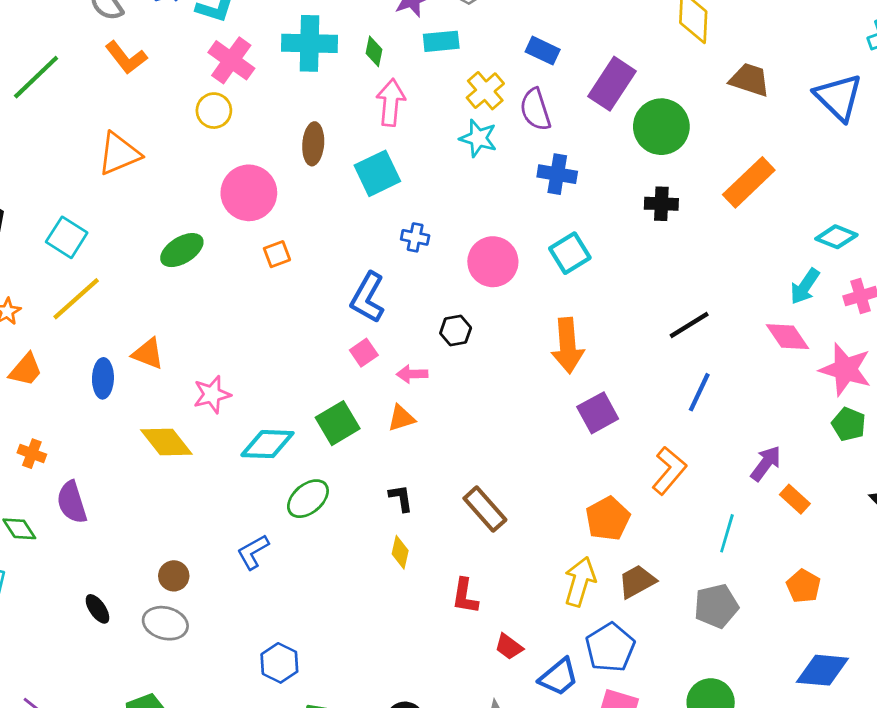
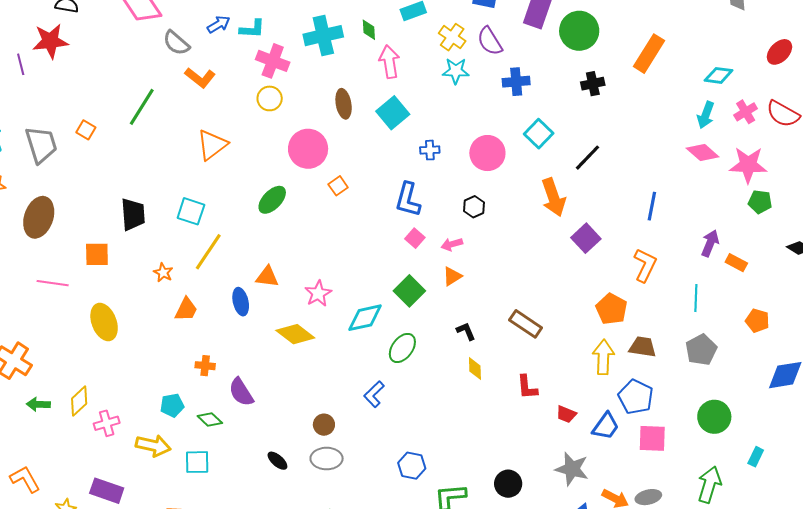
black line: (689, 325) -> (587, 158), moved
brown trapezoid: (637, 581) -> (643, 347), turned 52

